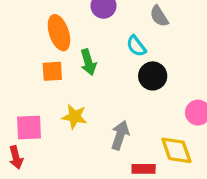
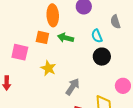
green arrow: (88, 62) -> (66, 38), turned 105
pink square: (29, 127) -> (20, 52), moved

